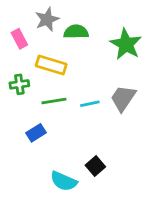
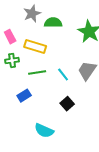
pink rectangle: (19, 39) -> (10, 37), moved
cyan line: (90, 104) -> (63, 75), turned 64
black square: (95, 166) -> (67, 104), moved

